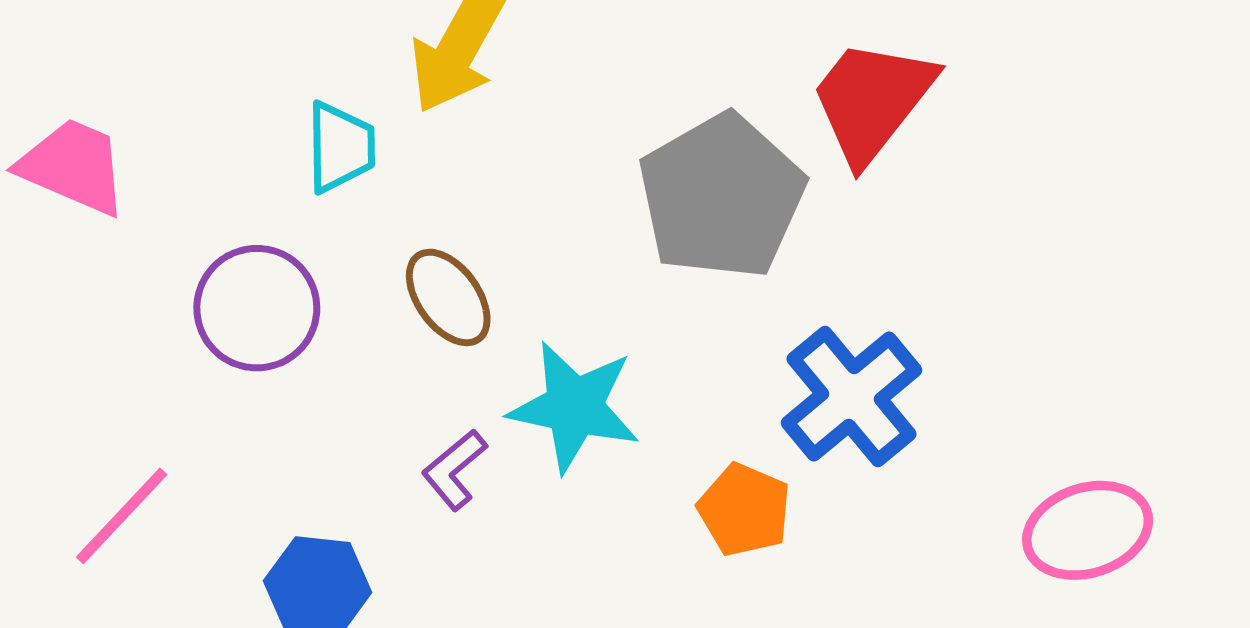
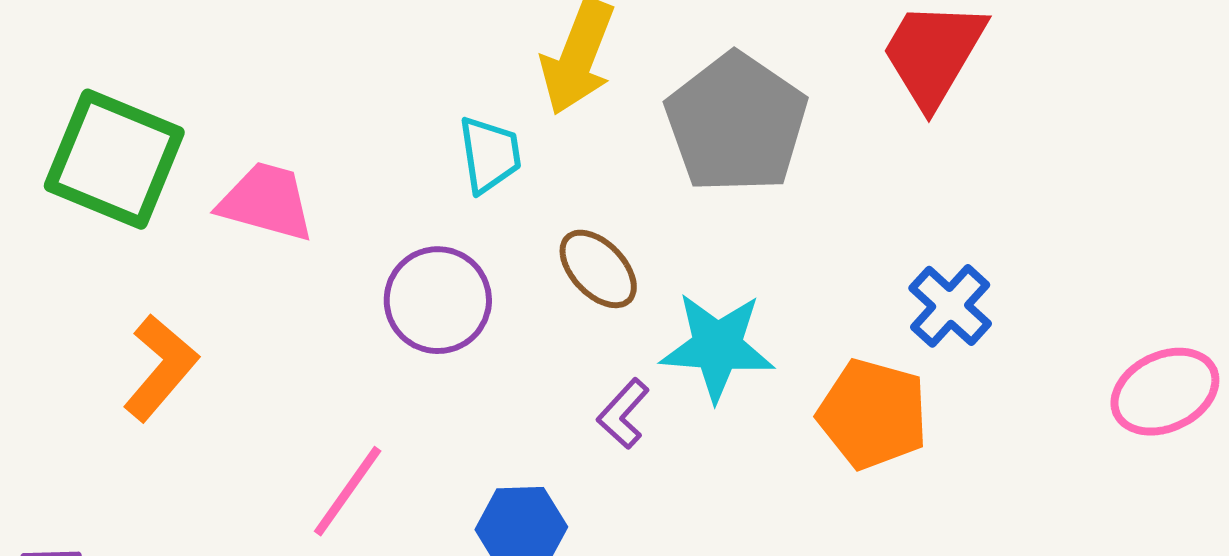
gray pentagon: (721, 196) -> (736, 123), moved
blue cross: (852, 397) -> (950, 306), size x0.7
orange pentagon: (744, 510) -> (873, 414), size x1.4

